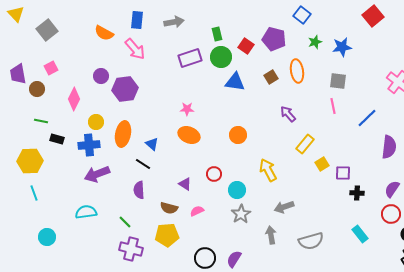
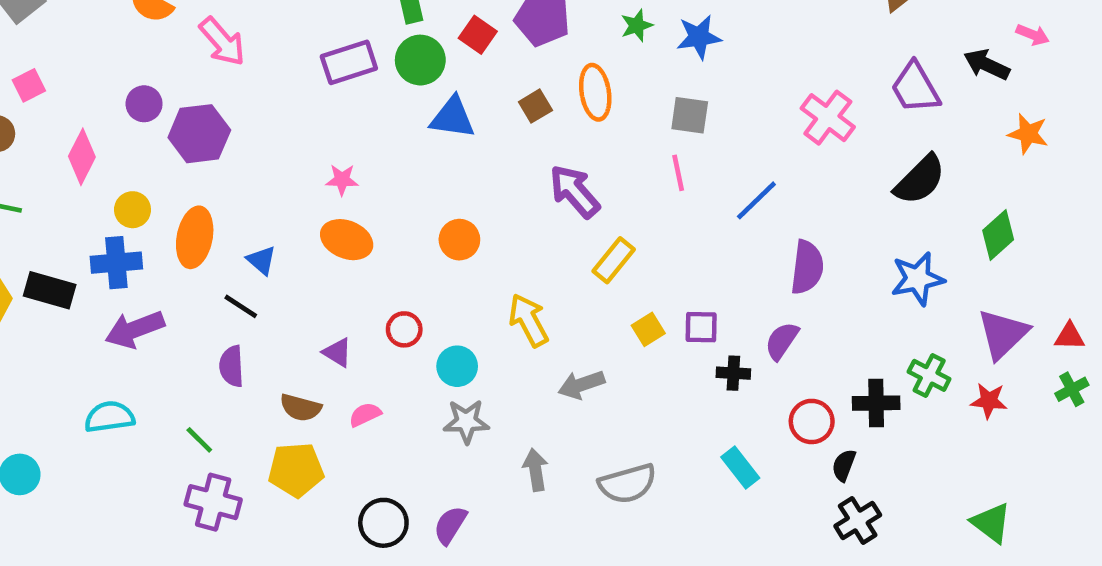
purple arrow: (288, 114) -> (575, 191), size x1.4
black rectangle: (57, 139) -> (50, 290), moved, size x1.5
yellow square: (322, 164) -> (648, 329), moved
purple semicircle: (392, 189) -> (782, 341), moved
gray arrow: (284, 207) -> (581, 385), moved
gray star: (241, 214) -> (466, 421), turned 30

